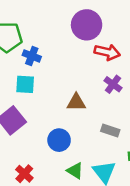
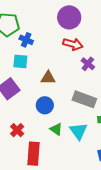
red arrow: (107, 52) -> (73, 44), moved
brown triangle: (76, 102) -> (48, 78), moved
gray rectangle: (110, 130) -> (84, 99), size x1.6

